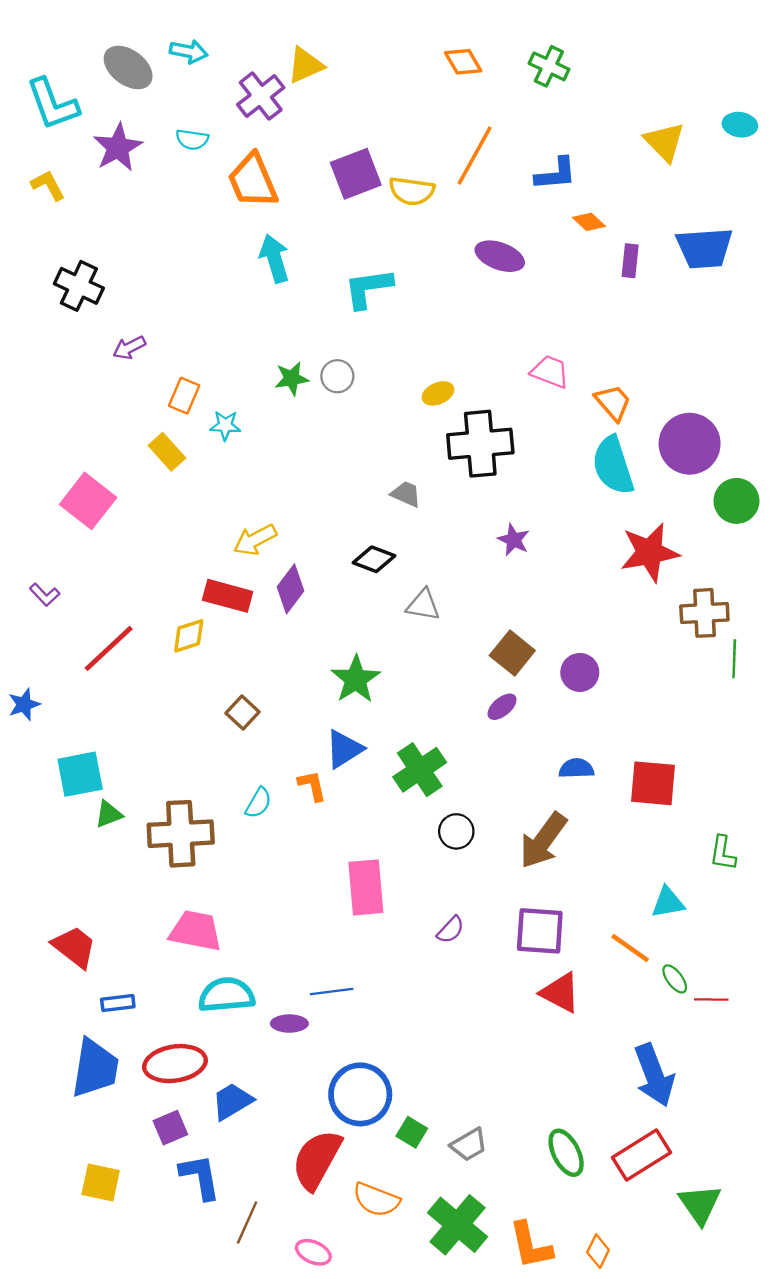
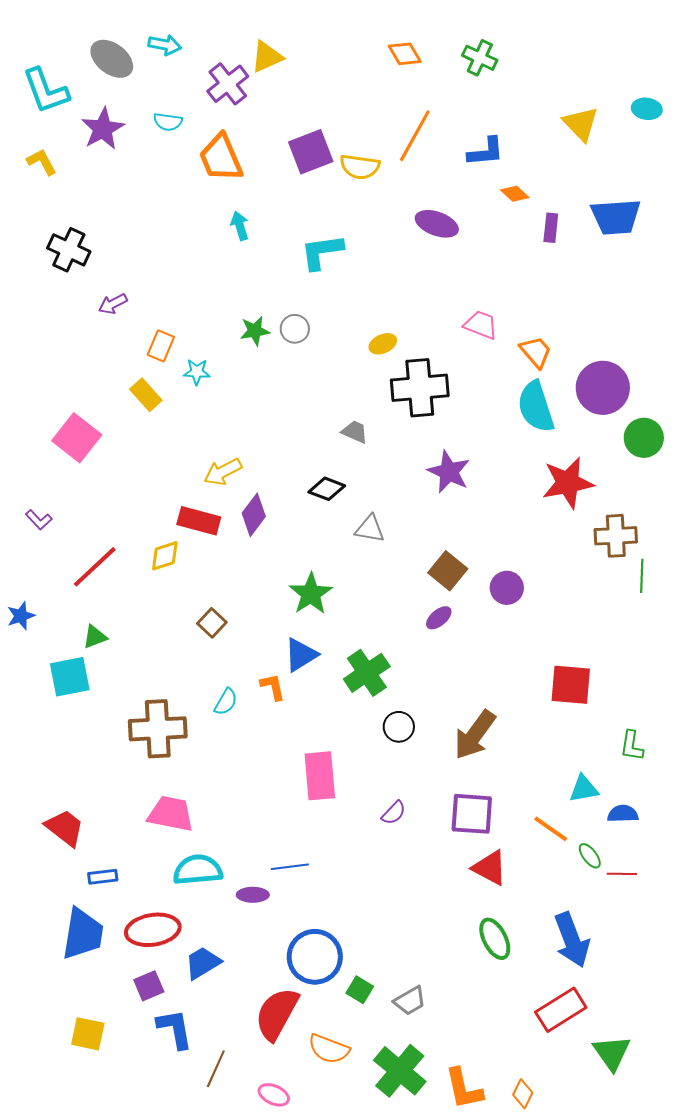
cyan arrow: (274, 258) -> (240, 226), size x0.7
purple star: (513, 540) -> (449, 472), size x1.5
blue semicircle: (576, 768) -> (623, 814), moved
green triangle: (109, 814) -> (95, 637), moved
green ellipse: (566, 1153) -> (495, 939), moved

